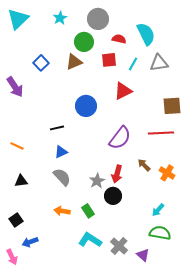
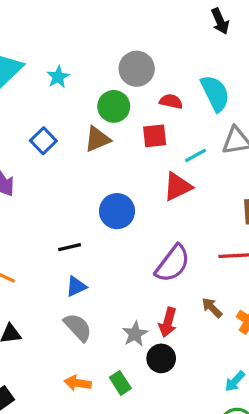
cyan star: (60, 18) -> (58, 77), moved
cyan line: (133, 64) -> (196, 155), moved, turned 32

